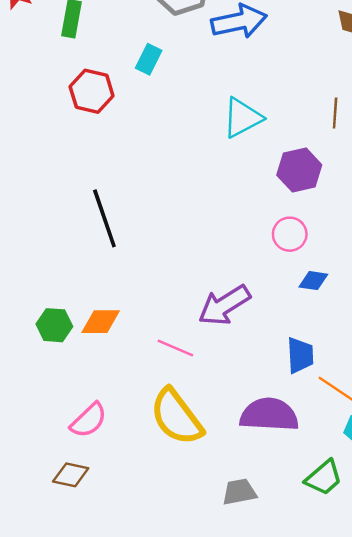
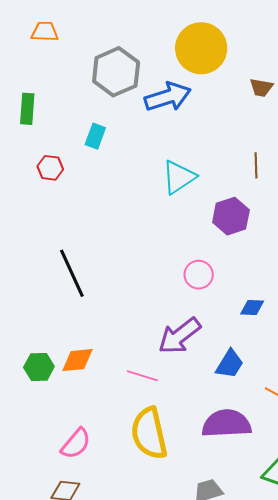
red hexagon: (92, 91) -> (50, 168), size x0.7
pink circle: (290, 234) -> (199, 275), moved
blue trapezoid: (300, 355) -> (230, 364), moved, turned 40
yellow semicircle: (177, 417) -> (149, 433), turned 30

